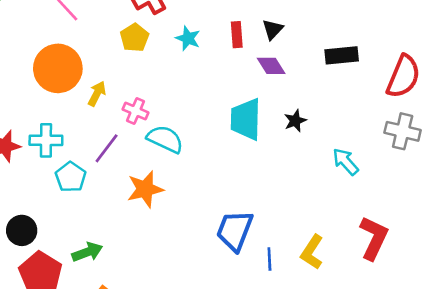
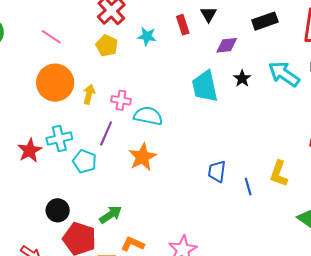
purple diamond: (271, 66) -> (227, 45), moved, turned -50
cyan arrow: (346, 162) -> (284, 74), moved, size x1.4
blue trapezoid: (235, 230) -> (217, 171), size x0.7

